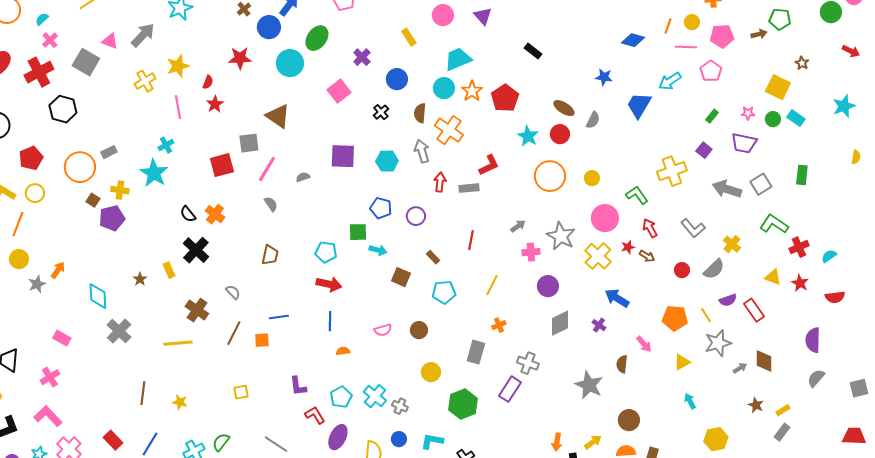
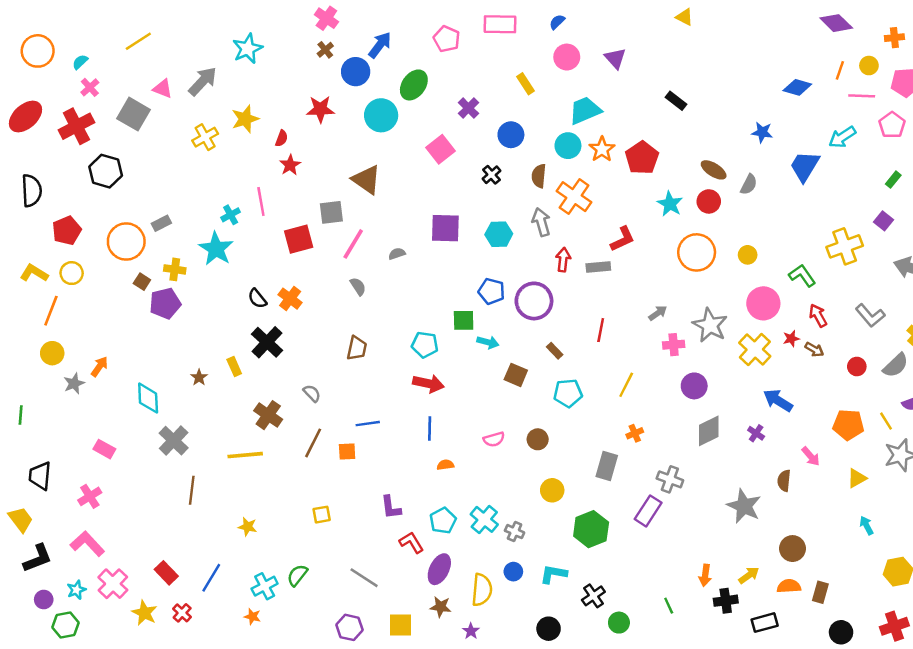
pink line: (178, 107) -> (261, 201), moved
purple circle: (416, 216) -> (534, 301), size x1.6
brown line: (143, 393) -> (192, 490), moved

